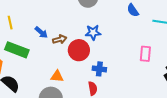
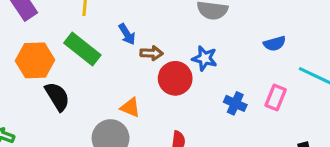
blue semicircle: (133, 10) -> (275, 44), turned -88
pink rectangle: (145, 54) -> (276, 98), moved
blue cross: (99, 69) -> (235, 103), moved

